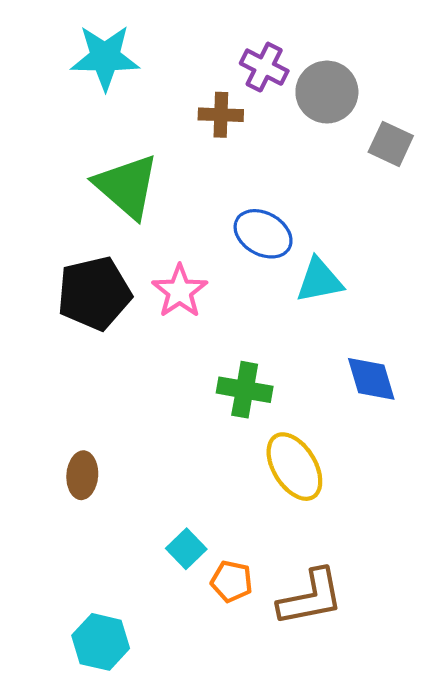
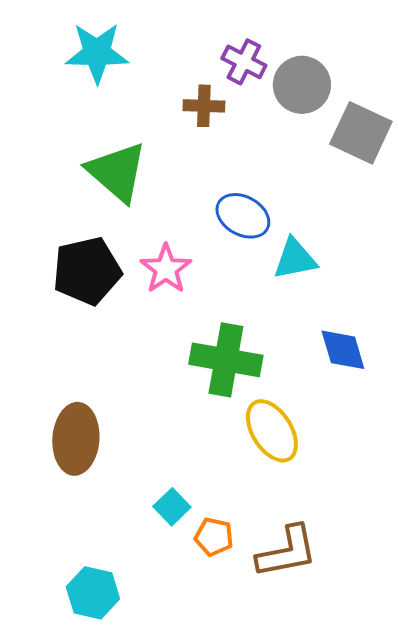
gray square: (391, 144) -> (361, 133), size x1.5
green cross: (245, 390) -> (226, 360), size x1.4
brown ellipse: (82, 475) -> (76, 439), size x1.6

